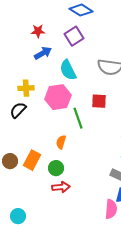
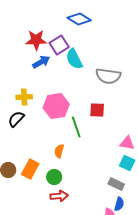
red star: (38, 31) -> (36, 40), size x1.5
purple square: (74, 36) -> (59, 45), moved
cyan semicircle: (68, 70) -> (74, 59), moved

